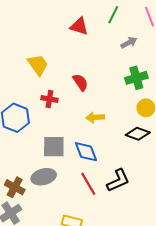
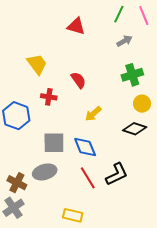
green line: (113, 15) -> (119, 14), moved
yellow arrow: (95, 117) -> (93, 114), turned -36

